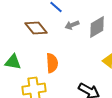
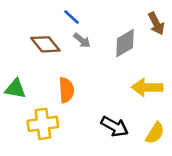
gray arrow: (72, 25) -> (82, 40), moved, turned -120

